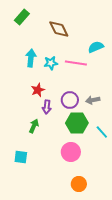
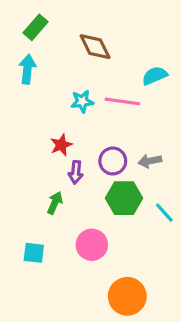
cyan arrow: (31, 58) -> (27, 69), moved
pink circle: (71, 152) -> (92, 245), moved
orange circle: (79, 184) -> (127, 296), size x1.5

